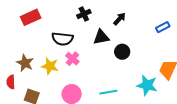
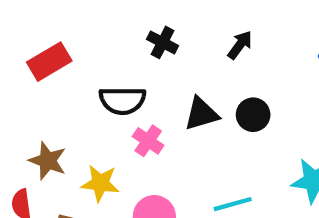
black cross: (84, 14) -> (163, 42), turned -32
black triangle: (101, 37) -> (201, 114), moved
yellow star: (50, 66) -> (100, 183), moved

